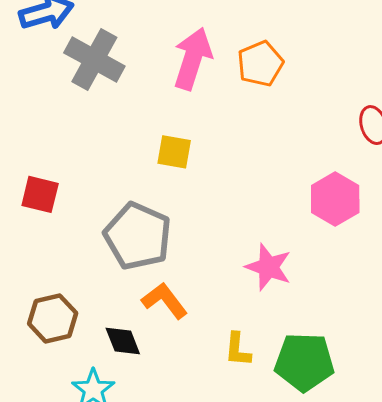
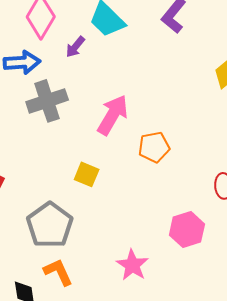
gray cross: (94, 59) -> (47, 101), turned 30
orange pentagon: (260, 64) -> (154, 147), moved

